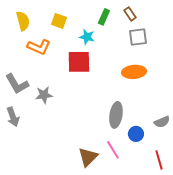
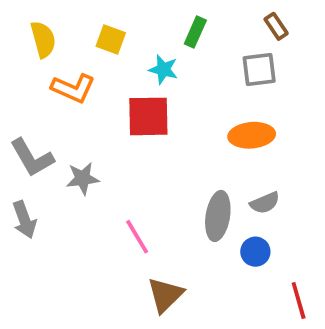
brown rectangle: (130, 14) -> (276, 26), moved
gray semicircle: (162, 122) -> (265, 203), moved
pink line: (113, 150) -> (137, 237), moved

